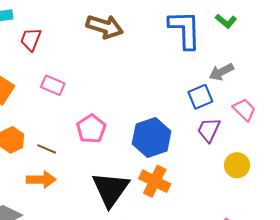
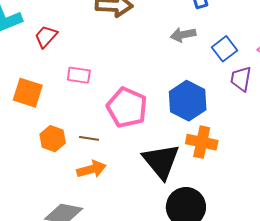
red trapezoid: (31, 39) -> (46, 36), turned 35
gray arrow: (221, 72) -> (183, 35), moved, turned 30
pink pentagon: (91, 129) -> (127, 108), size x1.4

